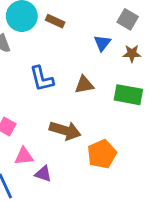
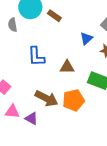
orange pentagon: (102, 154) -> (73, 100), moved
purple triangle: (43, 174) -> (31, 118), moved

